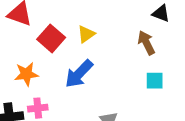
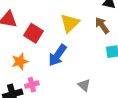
yellow triangle: (86, 34) -> (70, 23), moved, size x1.5

